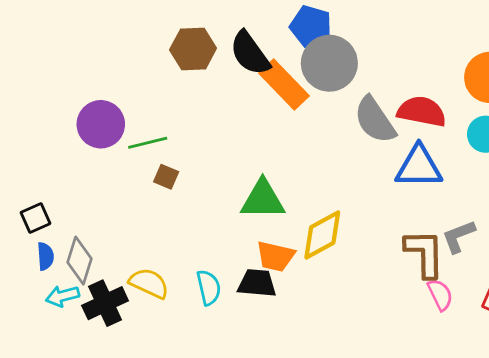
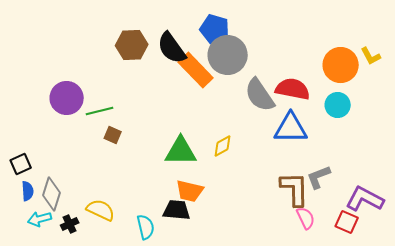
yellow diamond: (322, 235) -> (223, 146), moved, size x0.6
cyan semicircle: (209, 288) -> (146, 227), moved
black cross: (105, 303) -> (70, 224), size x0.6

